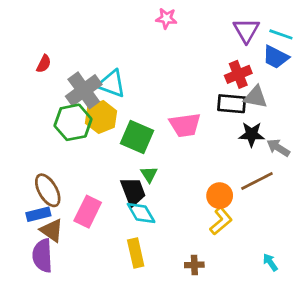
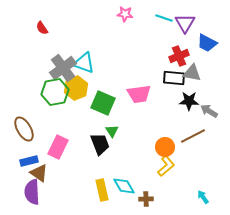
cyan line: (281, 34) -> (164, 18), moved
red semicircle: (44, 64) -> (42, 28), moved, turned 120
brown ellipse: (48, 190) -> (24, 129), moved
pink rectangle: (88, 212) -> (58, 147), moved
cyan diamond: (141, 213) -> (124, 186), moved

